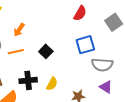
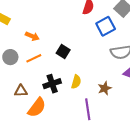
orange arrow: (19, 30) -> (32, 36), turned -88
blue square: (85, 45) -> (106, 26), moved

